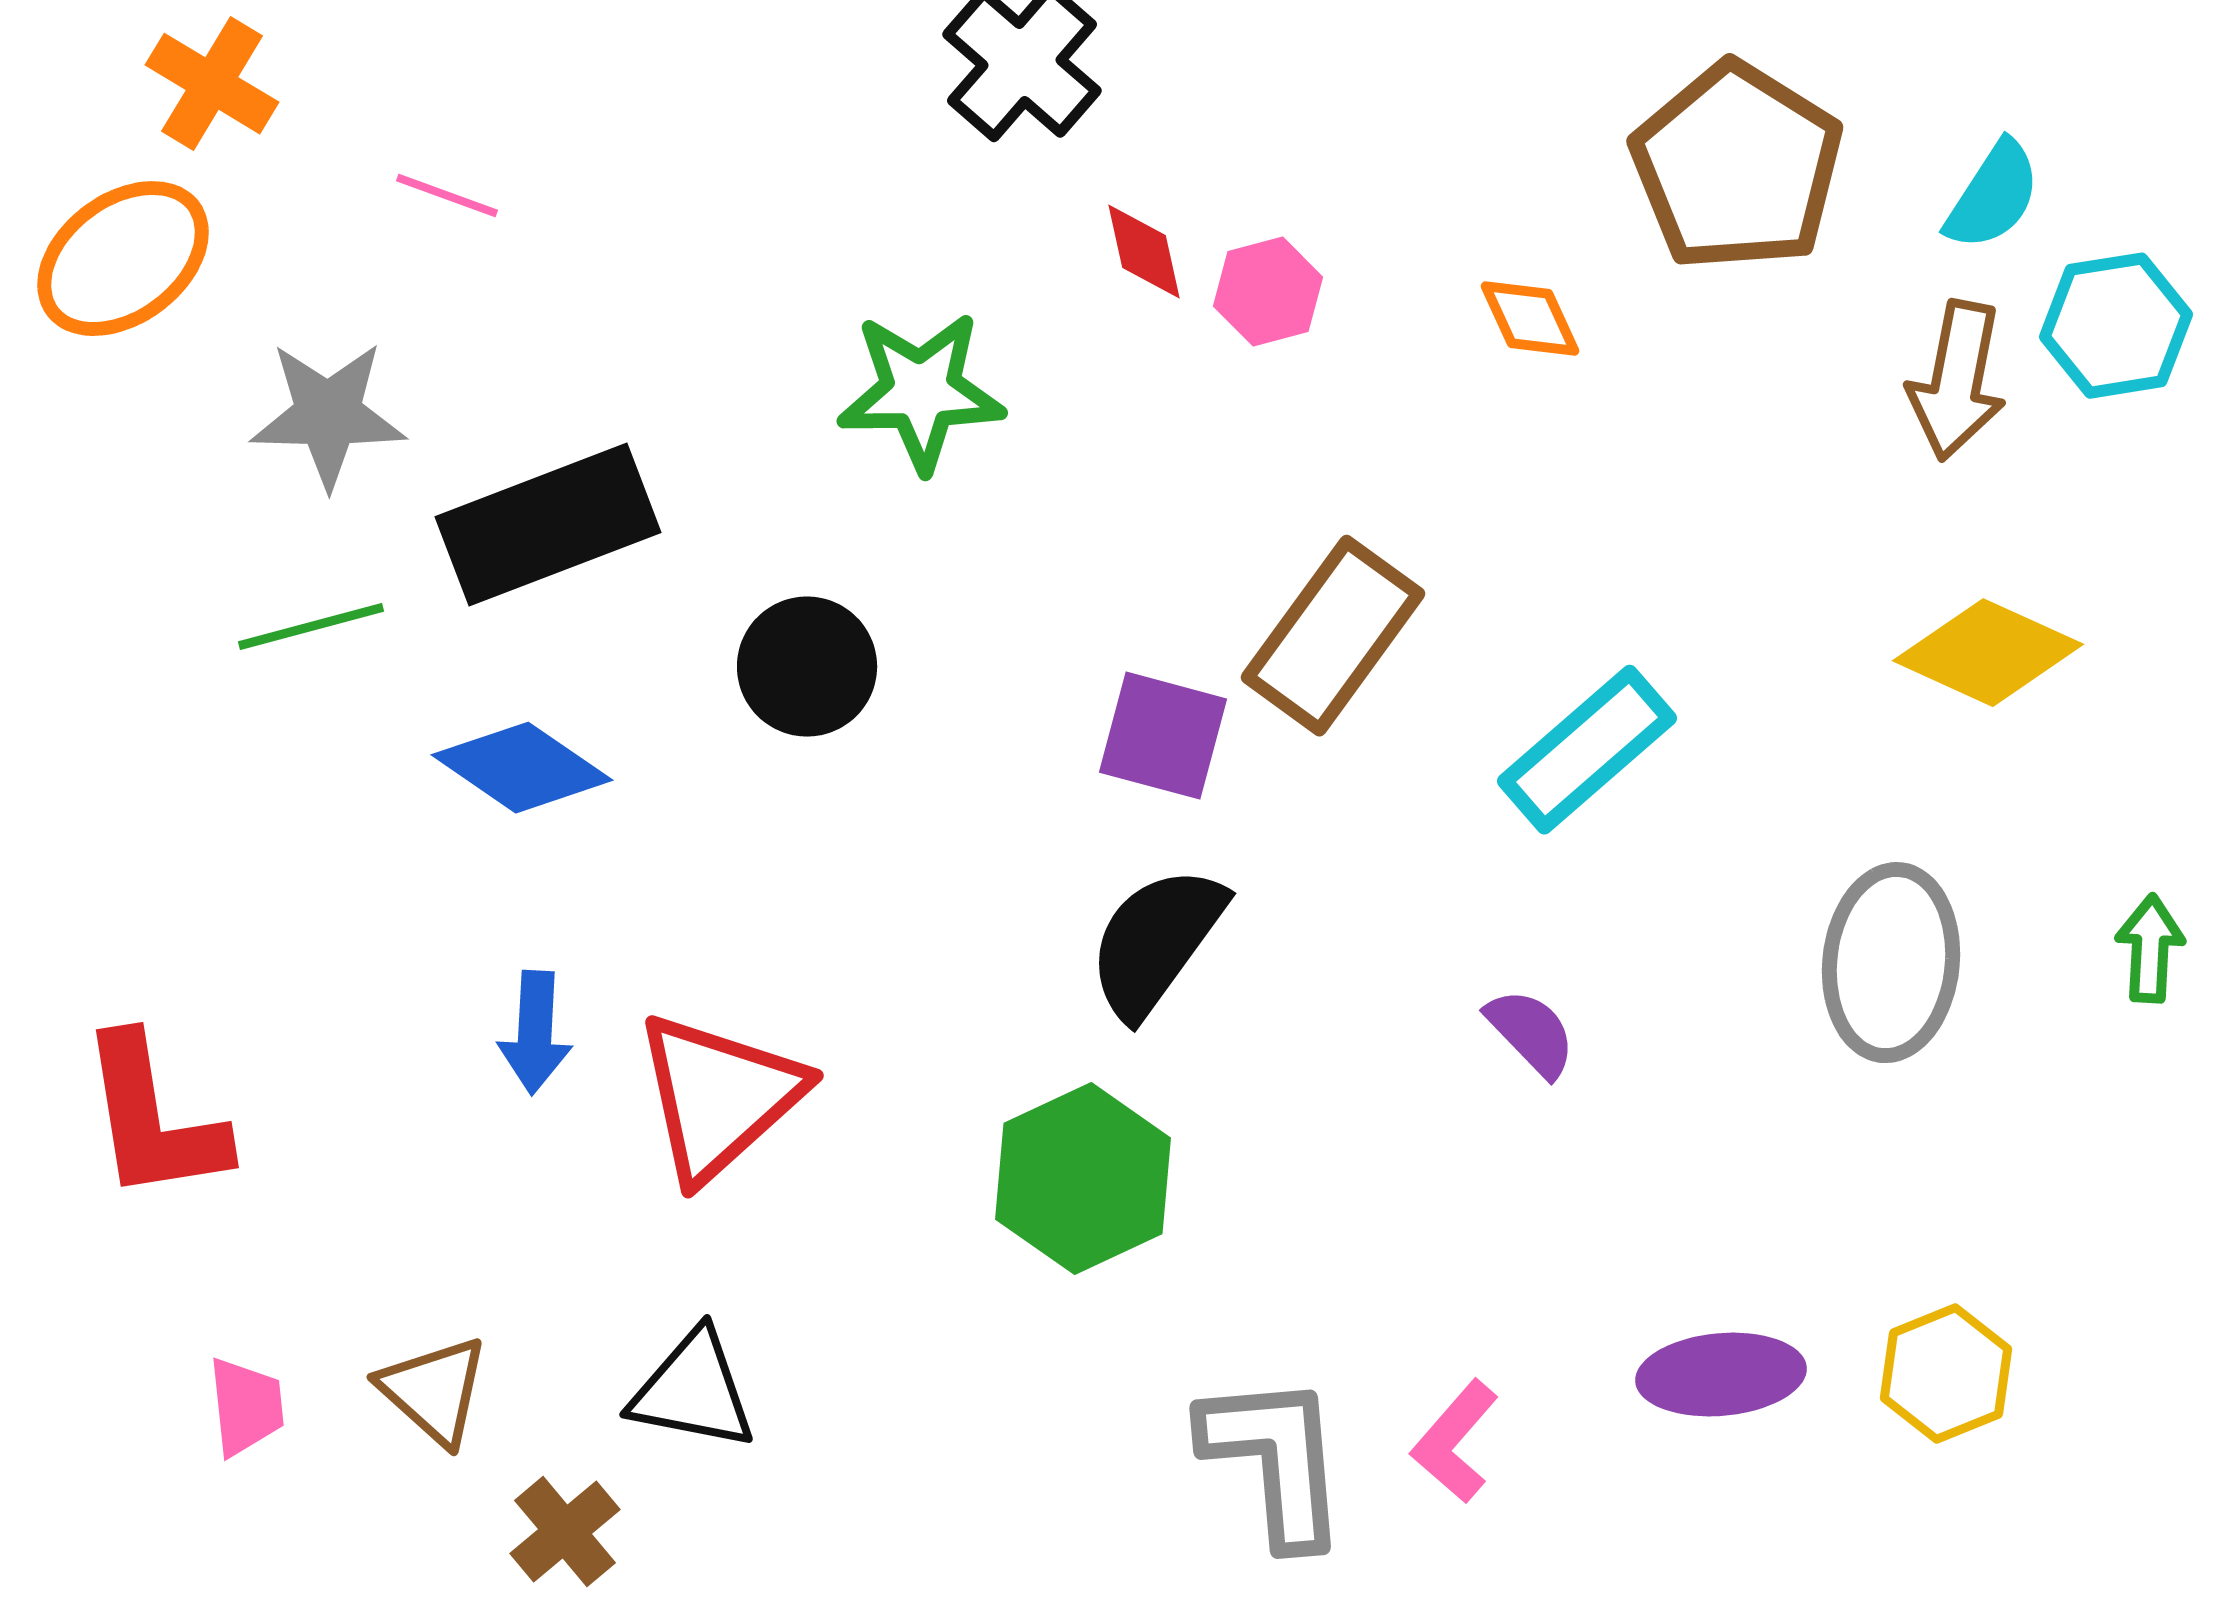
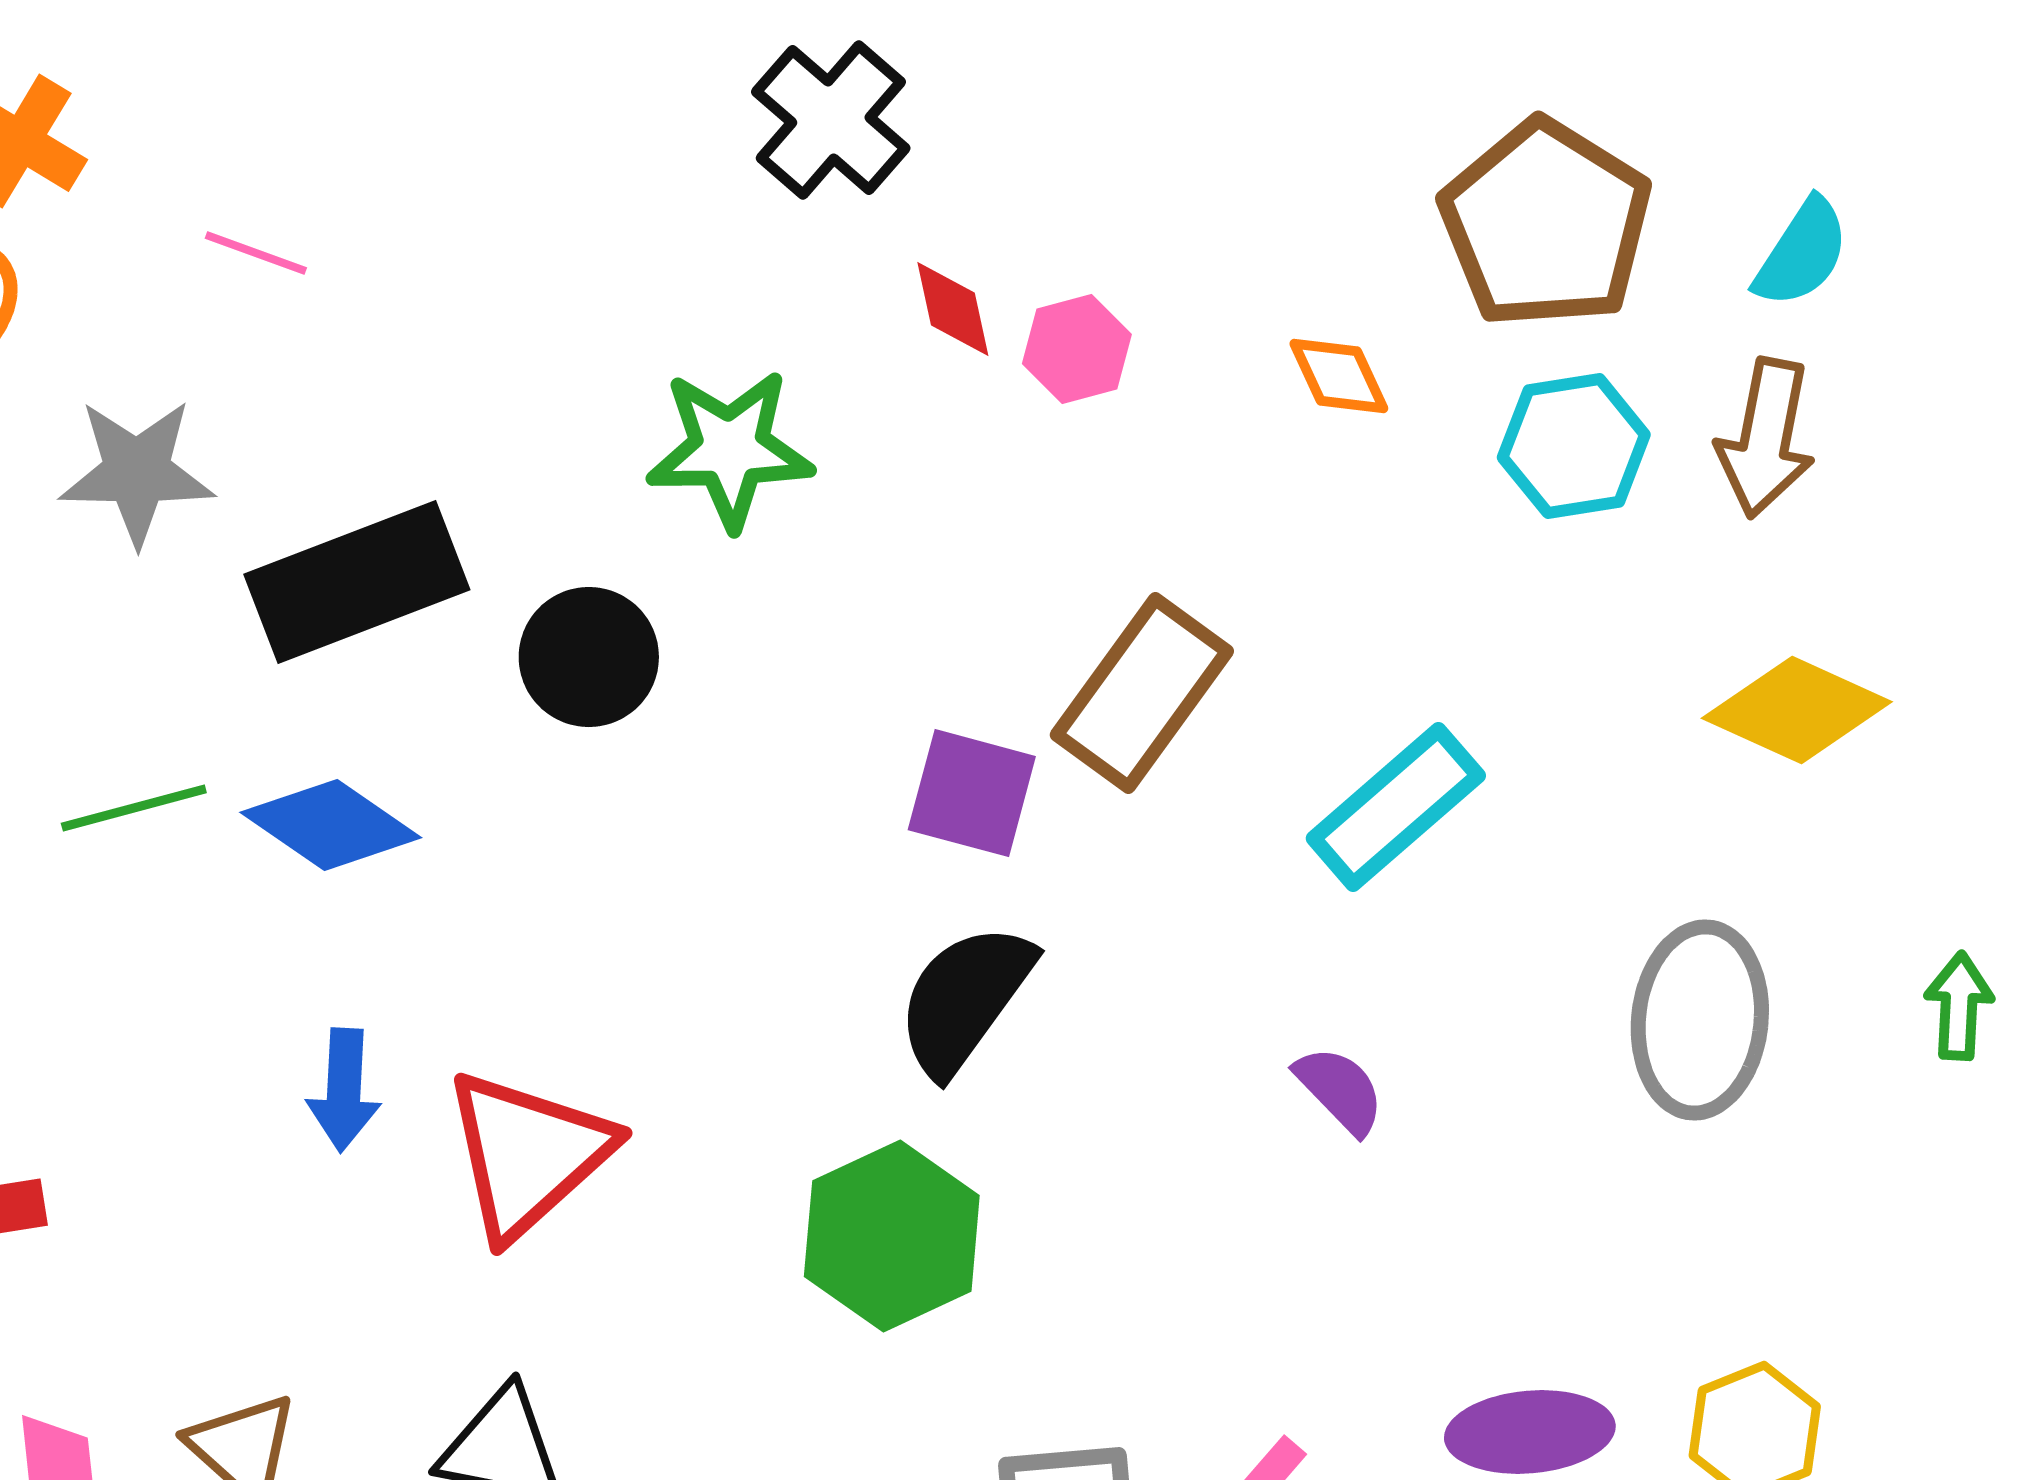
cyan hexagon: (2116, 326) -> (1574, 446), moved
green line: (311, 627) -> (134, 808), moved
black circle: (807, 667) -> (589, 657), moved

